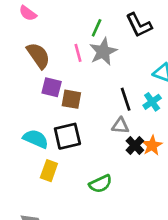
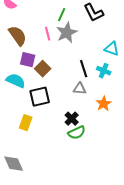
brown square: (71, 99) -> (43, 69), turned 35
cyan cross: (152, 102) -> (104, 71), turned -32
cyan semicircle: (36, 139) -> (16, 81), moved
black cross: (135, 145) -> (72, 119), moved
green semicircle: (101, 184) -> (77, 133), moved

